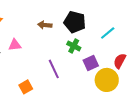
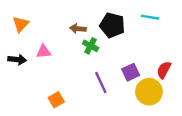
cyan line: (108, 33) -> (150, 17), moved, turned 49
green cross: (74, 46) -> (91, 46), moved
purple line: (54, 69) -> (101, 83), moved

